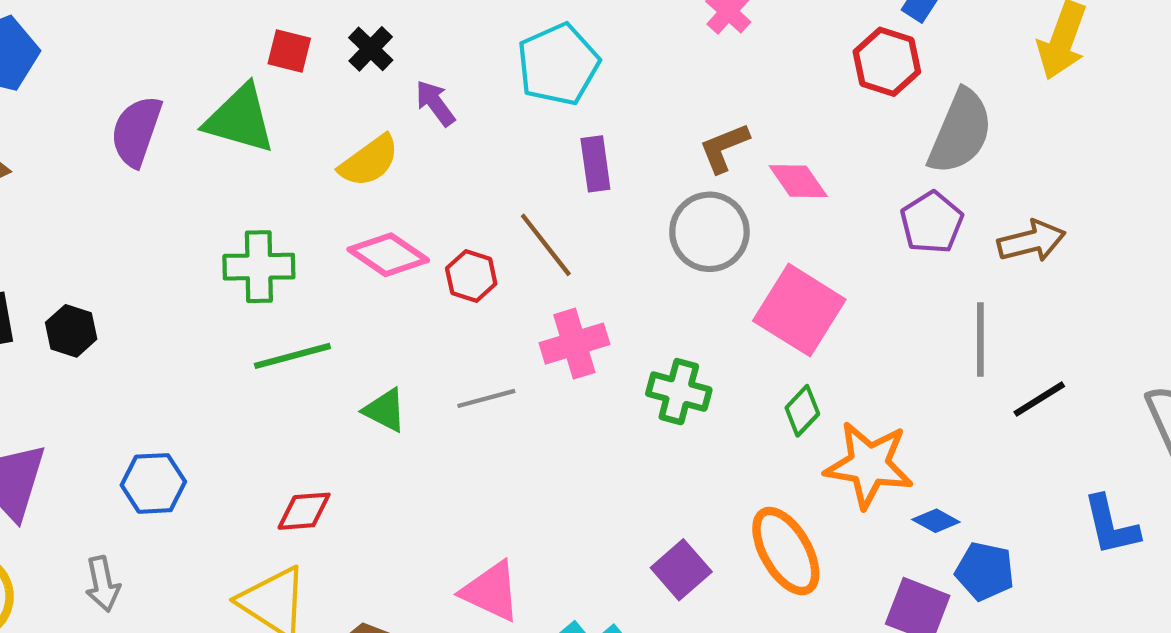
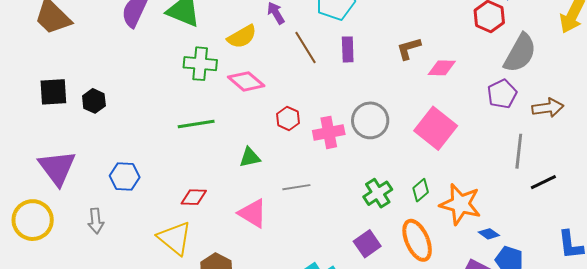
pink diamond: (798, 181) -> (442, 68), turned -60
gray circle: (709, 232) -> (370, 120), moved
brown line: (546, 245) -> (306, 48), moved
green cross: (259, 267) -> (200, 64), moved
red hexagon: (471, 276) -> (288, 118), moved
green cross: (679, 392) -> (378, 193), moved, turned 36
gray line: (486, 398) -> (296, 187), moved
green triangle: (385, 410) -> (250, 157), moved, turned -45
green diamond: (802, 411) -> (421, 190), moved
pink triangle: (491, 591) -> (253, 213), moved

